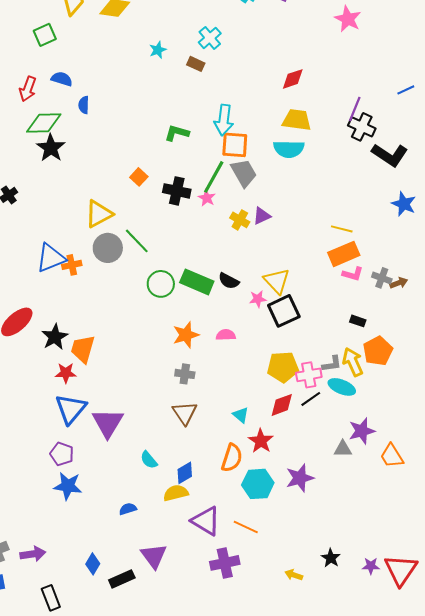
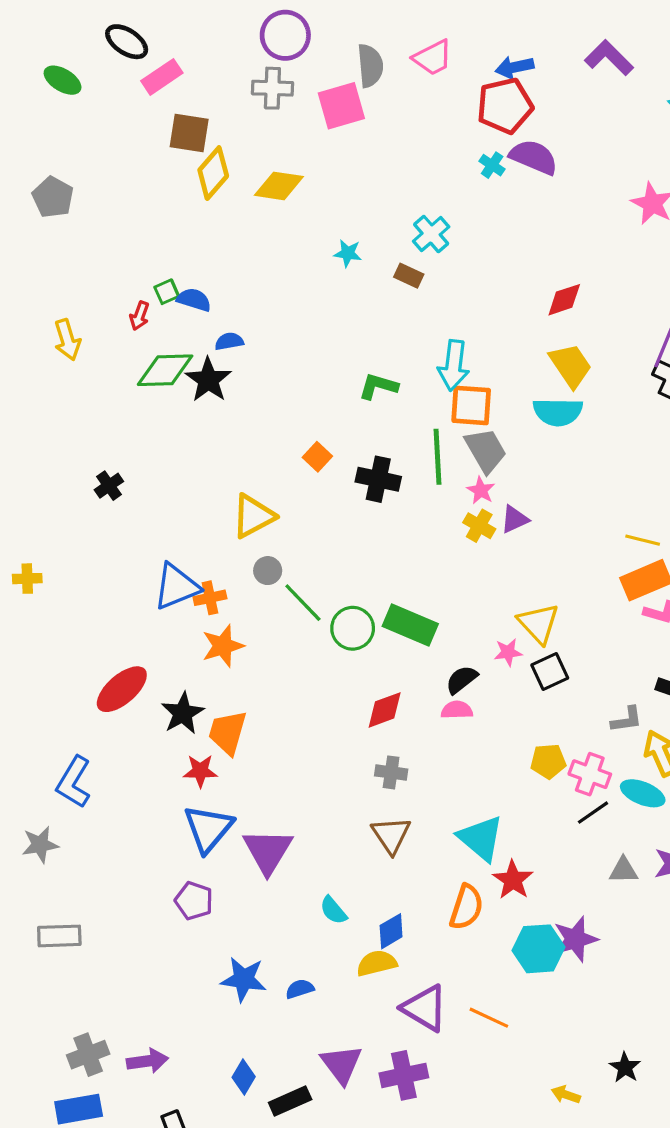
green square: (45, 35) -> (167, 292), moved, size x0.7
cyan star: (158, 50) -> (348, 253), turned 30
red arrow: (28, 89) -> (139, 316), size x0.7
blue semicircle: (84, 105) -> (229, 341), turned 78
yellow trapezoid: (297, 120) -> (571, 365), turned 48
black star: (51, 148) -> (208, 380), moved
green line: (214, 177) -> (438, 457), turned -32
pink star: (207, 198) -> (481, 490), moved
green line: (137, 241) -> (303, 603), moved
gray circle: (108, 248) -> (268, 571), size x0.6
black semicircle: (229, 281) -> (462, 680), moved, turned 115
black square: (284, 311) -> (550, 672), size x0.7
orange star: (186, 335) -> (223, 646), moved
gray L-shape: (332, 364) -> (627, 720), moved
yellow pentagon: (283, 367) -> (548, 761), size x0.7
pink cross: (309, 375) -> (590, 774), turned 30
red diamond: (282, 405) -> (385, 710), moved
cyan triangle: (241, 415) -> (481, 838), size x1.8
gray triangle: (343, 449) -> (623, 870), moved
cyan hexagon: (258, 484) -> (539, 949), moved
blue star: (68, 486) -> (244, 979), moved
purple cross: (225, 563) -> (404, 1075), moved

